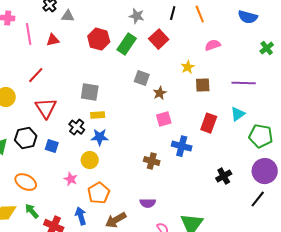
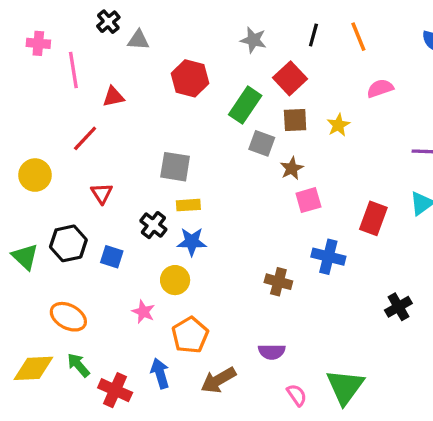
red triangle: (53, 40) -> (113, 97), moved
green rectangle: (127, 44) -> (245, 105), moved
brown square: (203, 85) -> (295, 120), moved
red triangle: (46, 108) -> (102, 193), size x0.6
pink square: (164, 119) -> (308, 200), moved

